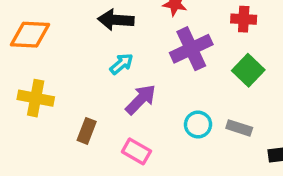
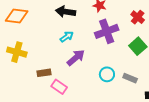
red cross: (244, 19) -> (138, 17), turned 32
brown rectangle: (87, 131) -> (44, 73), turned 56
pink rectangle: (136, 151) -> (59, 87), moved

